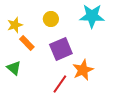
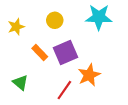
orange rectangle: (27, 43) -> (40, 52), moved
green triangle: (14, 68) -> (20, 83), moved

